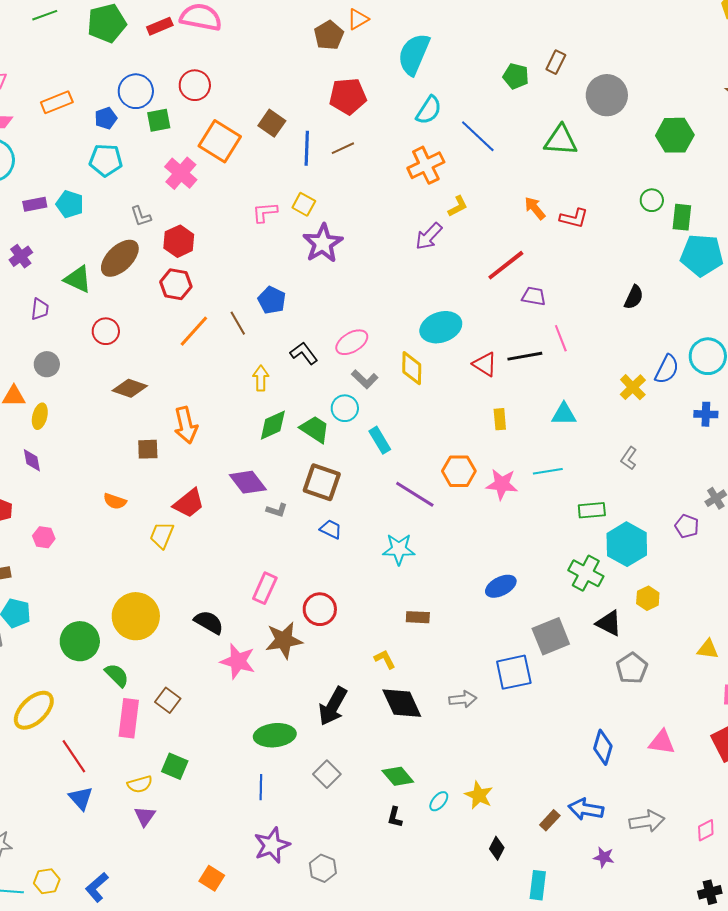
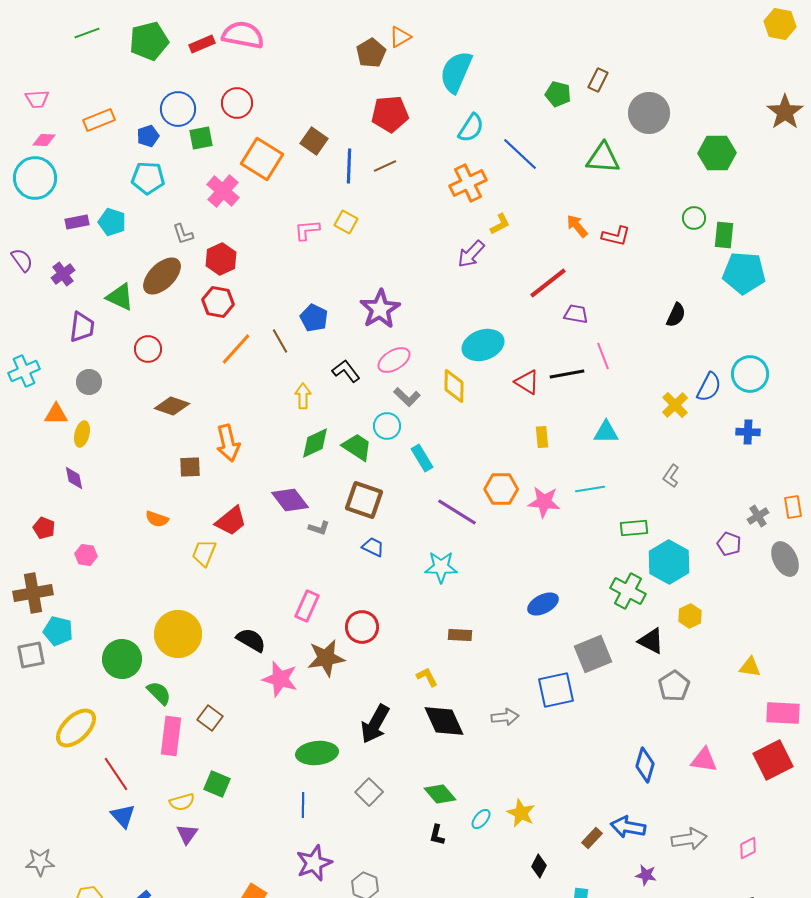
purple star: (323, 243) -> (380, 309), moved
purple trapezoid: (40, 309) -> (82, 327), size x1.4

